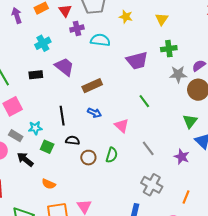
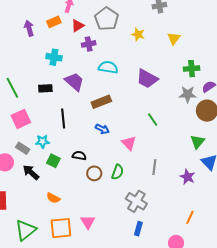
red triangle: (65, 11) -> (78, 26), turned 32
cyan semicircle: (100, 40) -> (108, 67), moved
cyan cross: (43, 43) -> (54, 57), turned 35
green cross: (169, 49) -> (192, 69), moved
purple trapezoid: (137, 61) -> (147, 79), turned 40
black line: (62, 116) -> (63, 119), moved
gray line: (148, 148) -> (154, 167), turned 42
gray cross: (152, 185) -> (136, 201), moved

